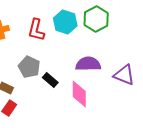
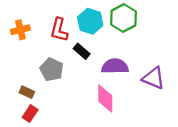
black rectangle: (50, 80) -> (82, 51), moved

